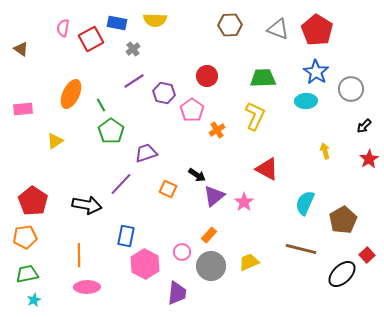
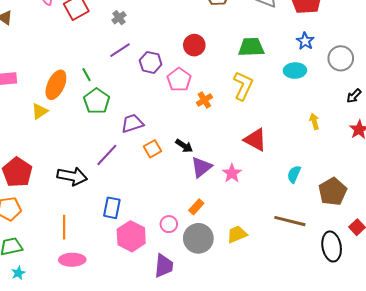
blue star: (316, 72) -> (305, 41), size x0.7
orange ellipse: (71, 94) -> (56, 85), moved
orange square: (168, 189) -> (153, 149), moved, turned 36
cyan semicircle: (305, 203) -> (294, 174), size x0.7
black ellipse: (342, 274) -> (332, 246), turned -56

